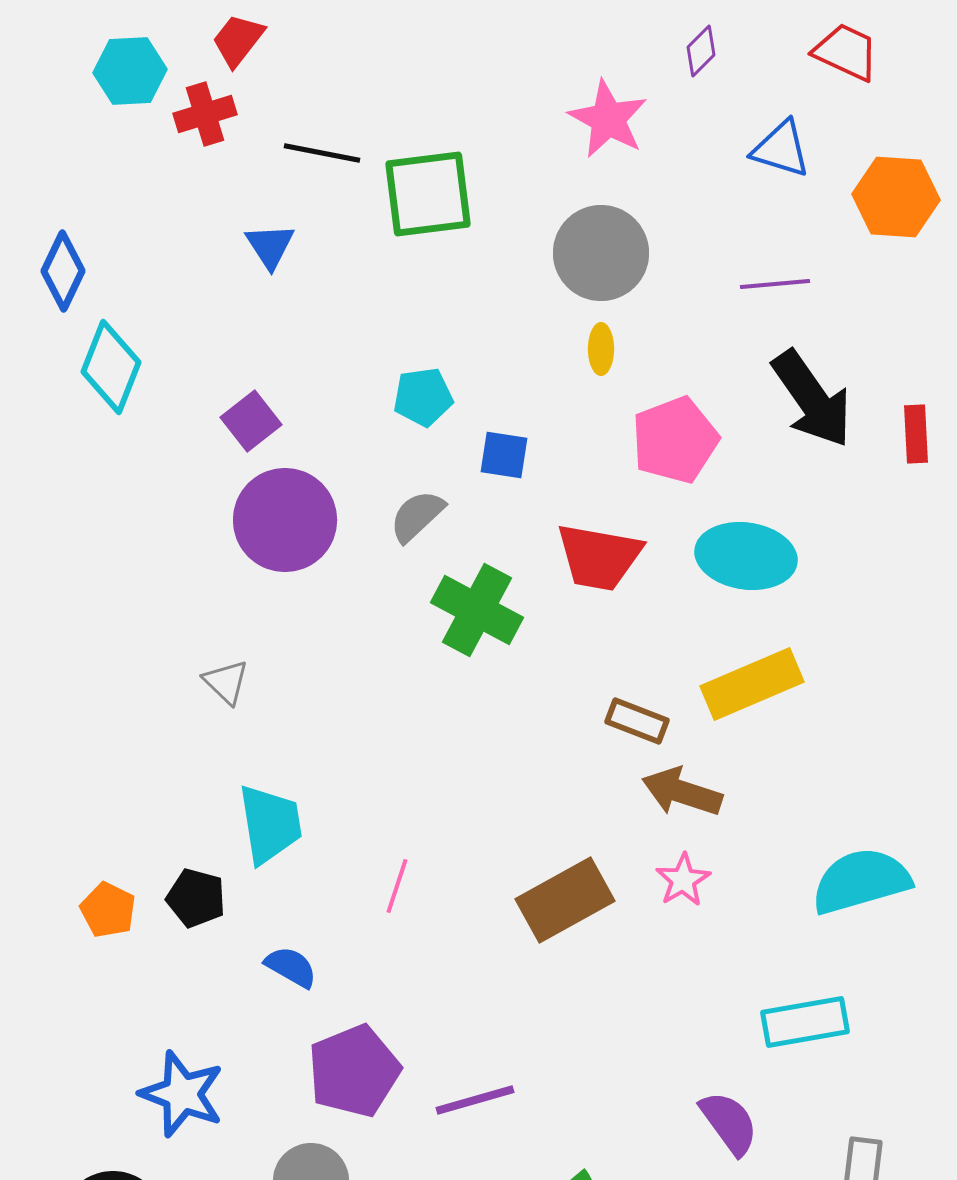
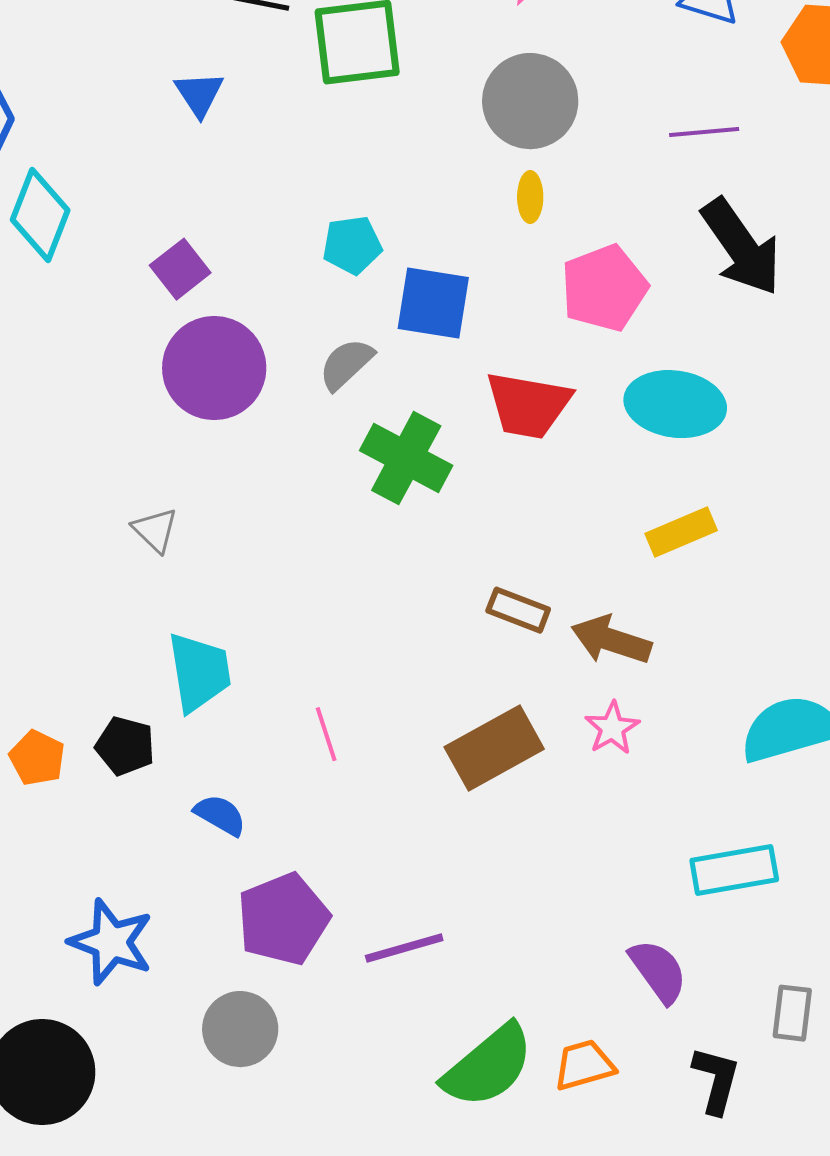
blue square: (504, 455) -> (433, 303), size x1.5
yellow rectangle: (752, 684) -> (681, 532), size x0.7
brown rectangle: (637, 721) -> (518, 610), moved
pink line: (397, 886) -> (326, 734), turned -36

